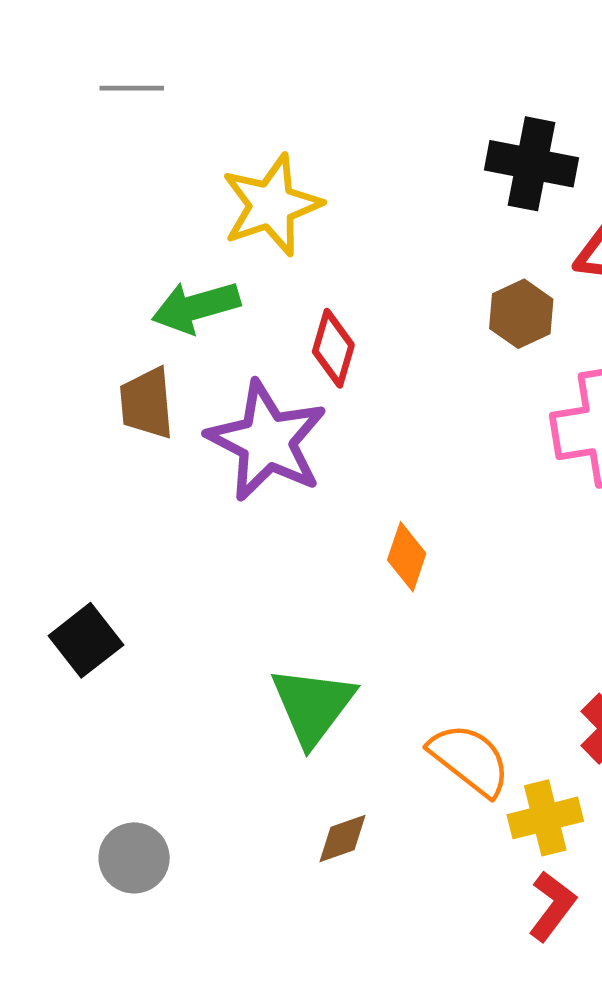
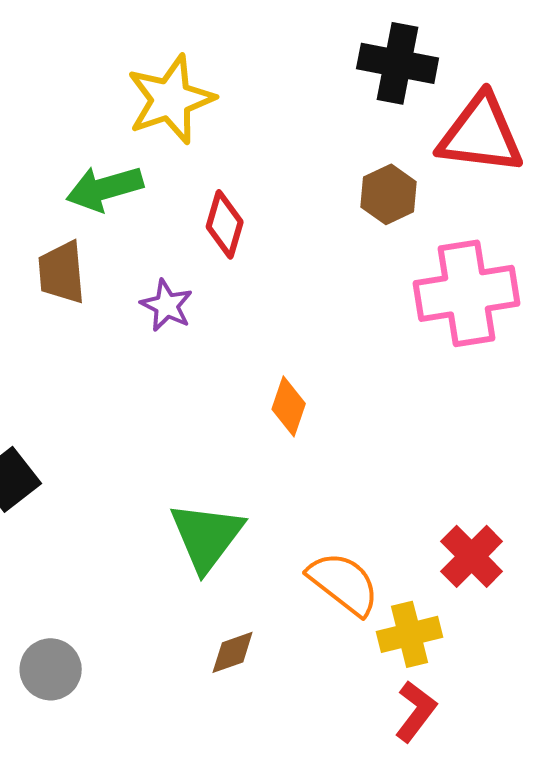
purple star: (267, 441) -> (167, 305), size x0.5

